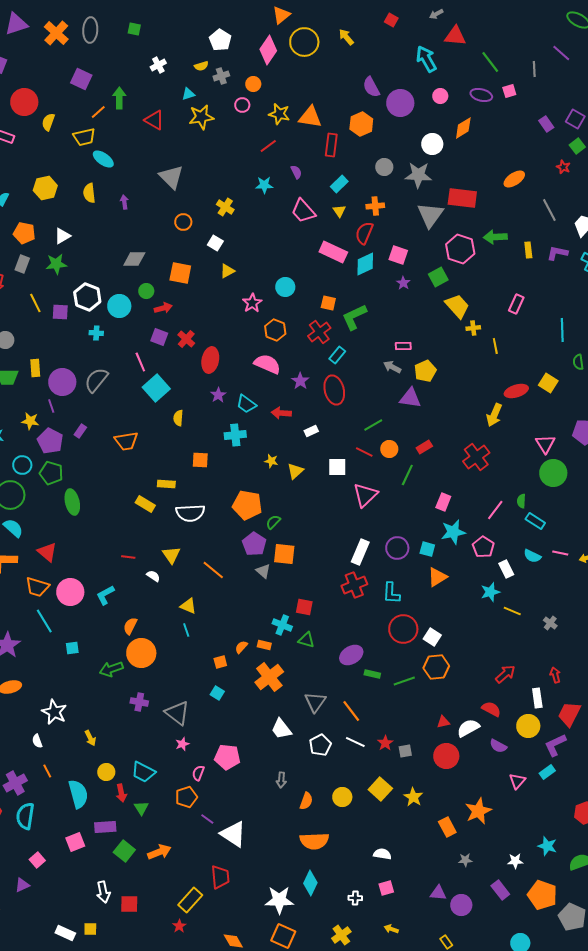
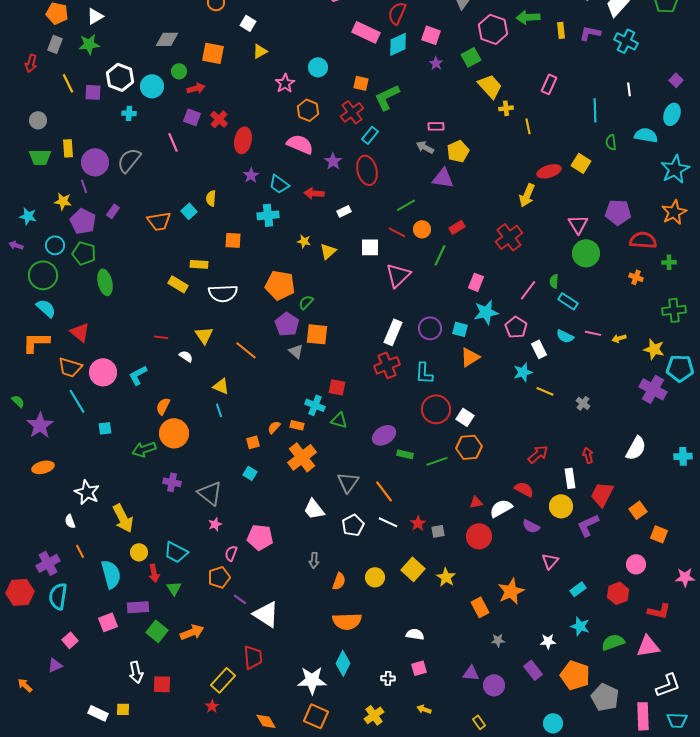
cyan square: (156, 388) -> (189, 211), moved, size x0.6
yellow arrow: (90, 738) -> (123, 518), size x1.8
cyan rectangle: (547, 772) -> (578, 589), moved

